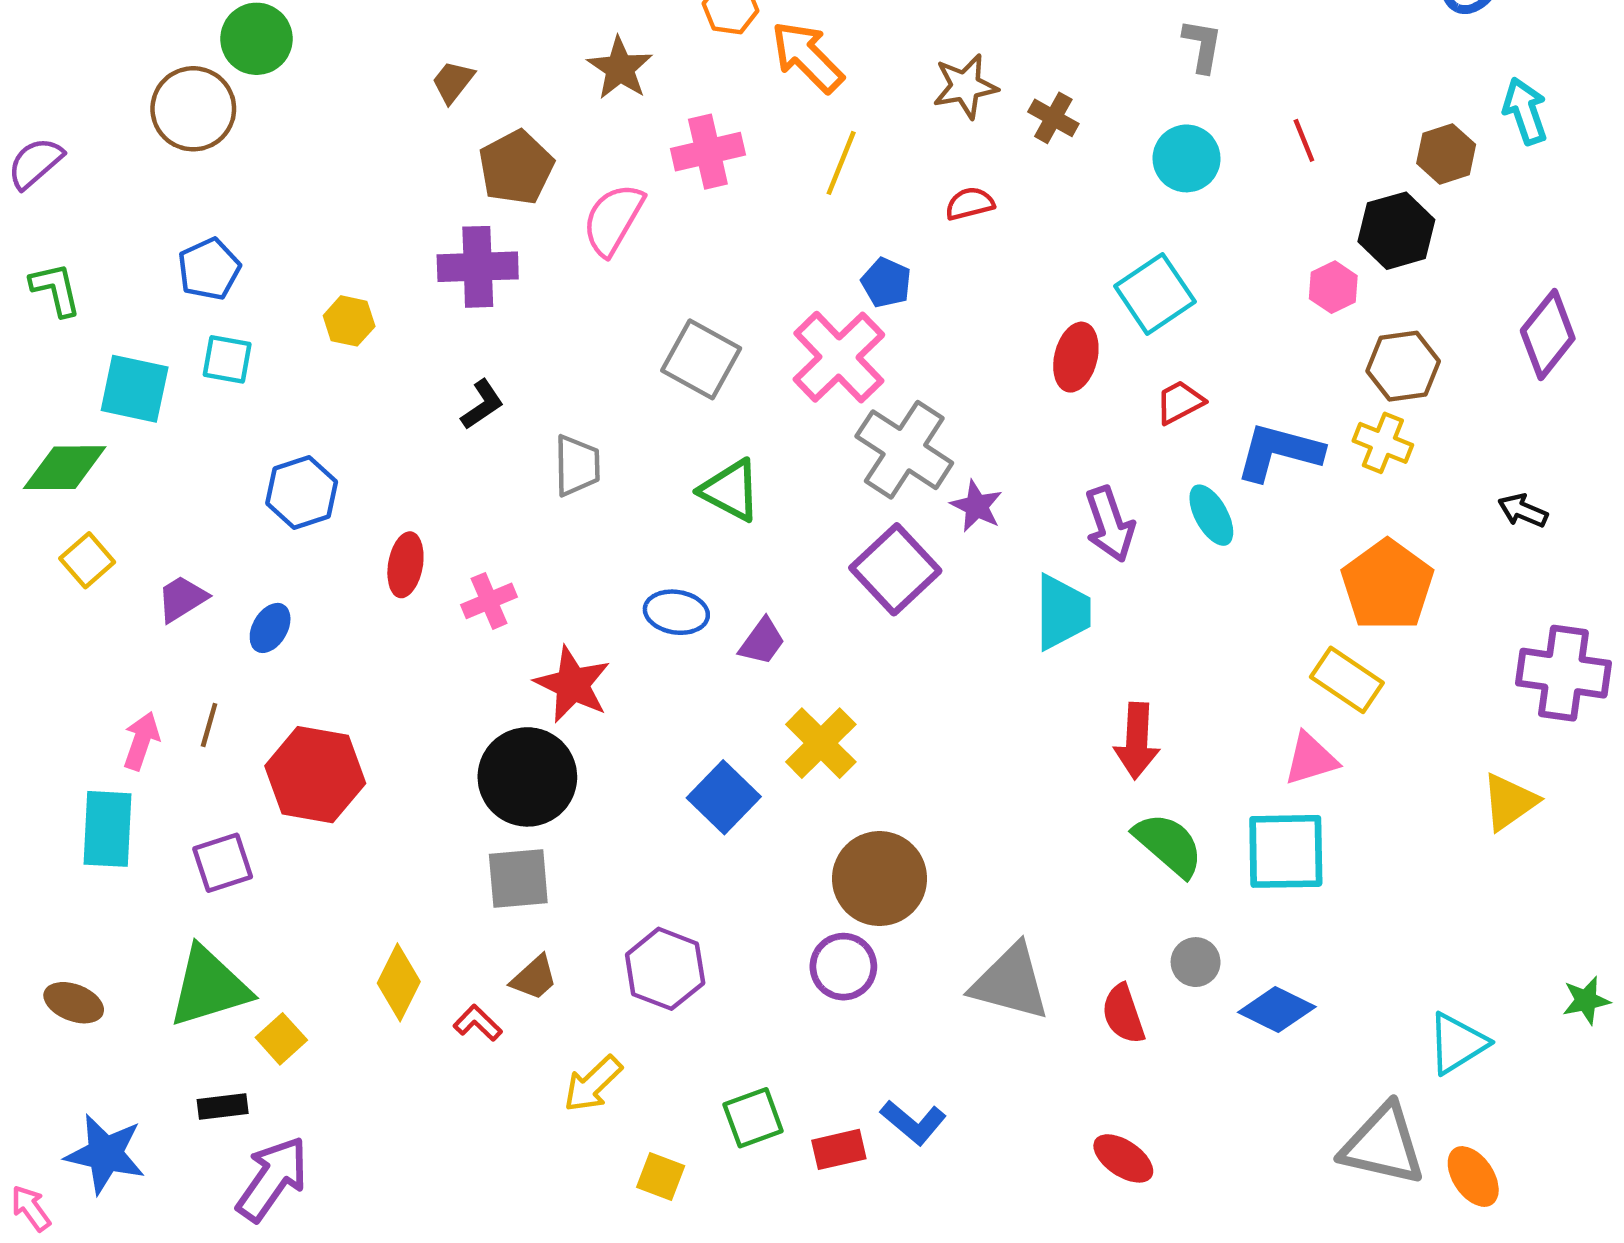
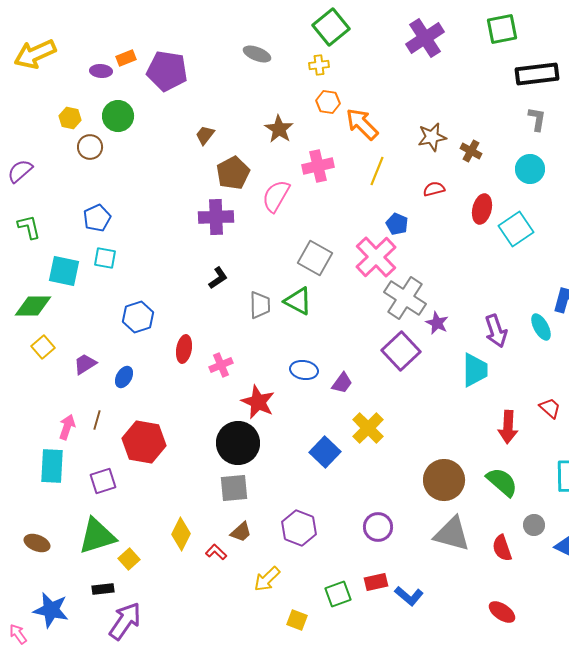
brown circle: (193, 109) -> (90, 147), size x0.7
yellow hexagon: (349, 321) -> (70, 118), moved
red ellipse: (1076, 357) -> (482, 209), moved
red trapezoid: (1180, 402) -> (550, 408), moved, turned 70
green triangle: (731, 490) -> (298, 301), moved
green semicircle: (1168, 845) -> (502, 482), moved
brown circle: (880, 879) -> (444, 480), moved
red rectangle: (839, 1149) -> (376, 582), moved

